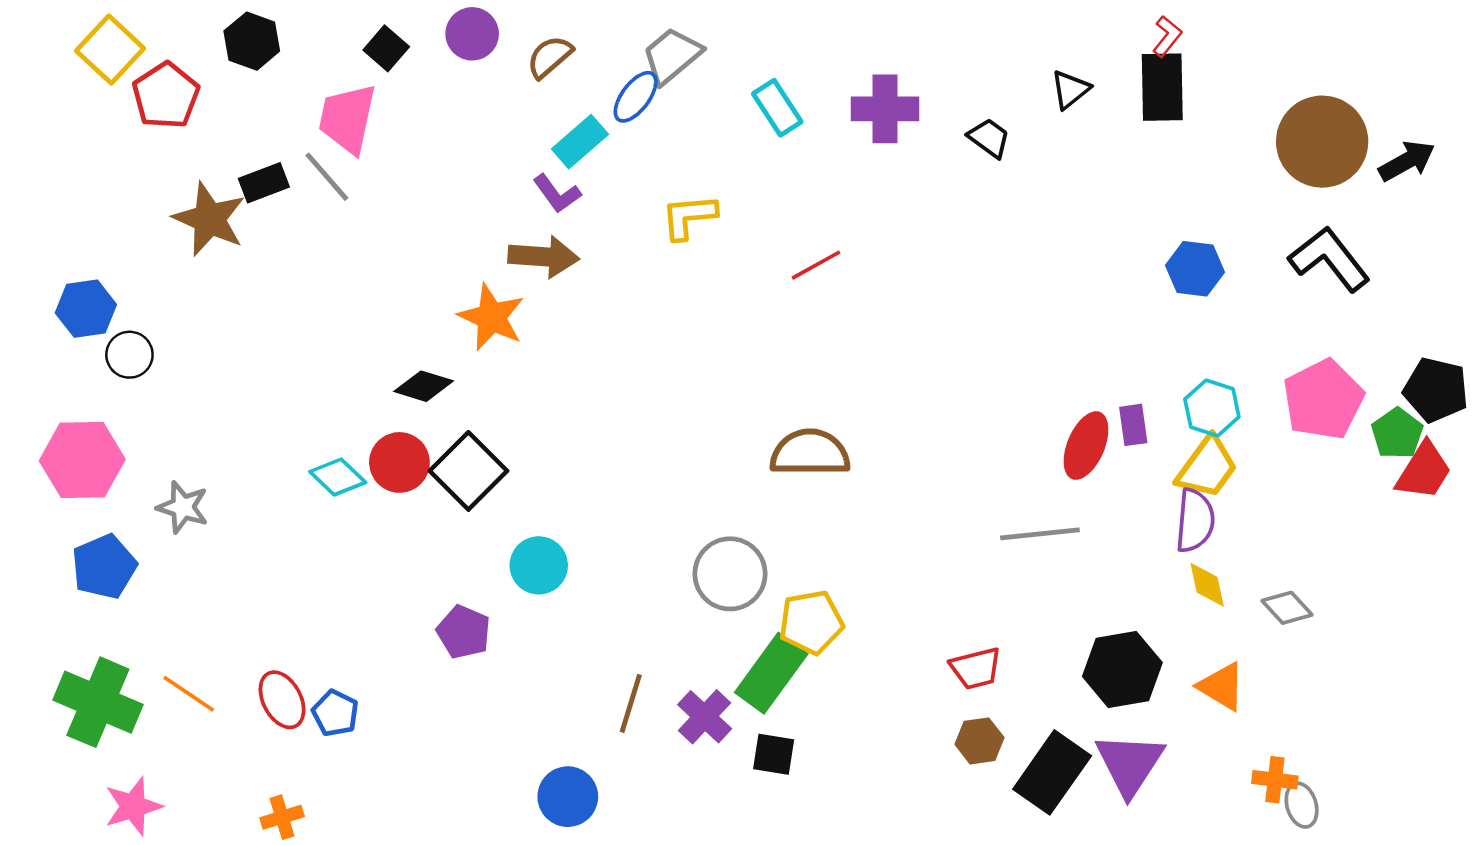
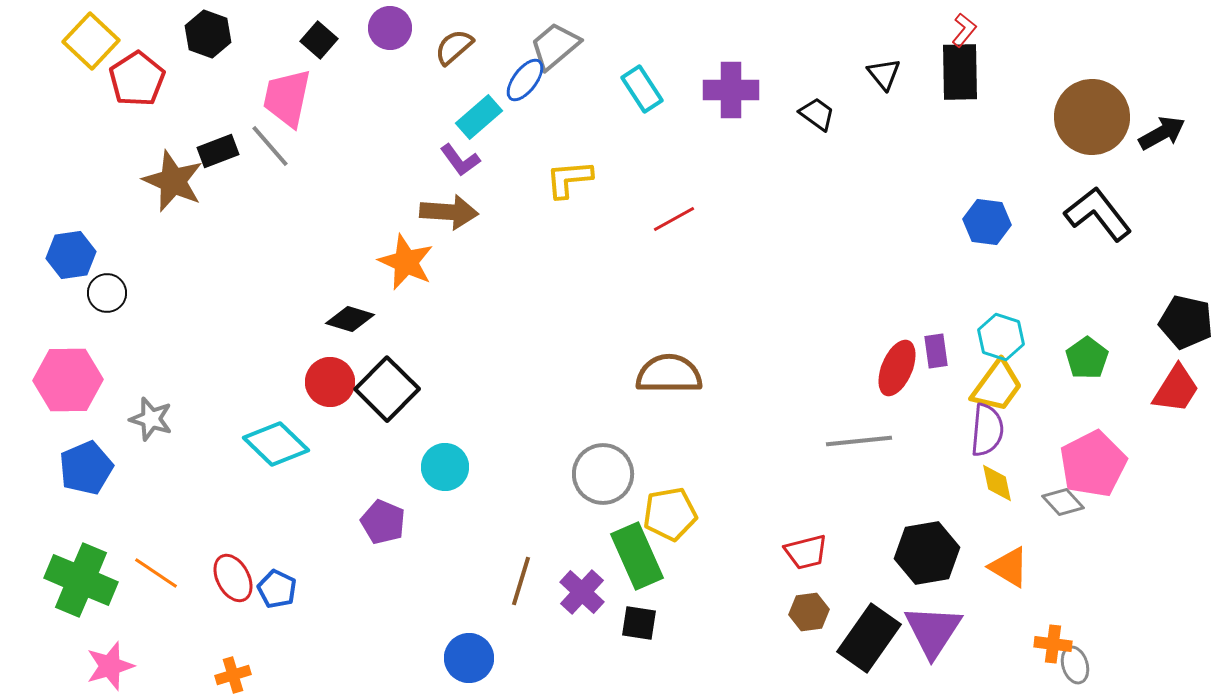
black triangle: (1070, 90) -> (884, 74), turned -30
pink pentagon: (1323, 399) -> (1093, 464), moved
green pentagon: (1397, 433) -> (1087, 358), moved
cyan diamond: (338, 477) -> (276, 444), moved, size x1.4
green rectangle: (771, 673) -> (637, 556), turned -60

